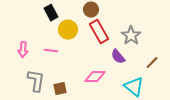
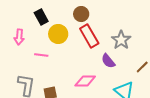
pink arrow: (23, 50) -> (19, 37), moved

